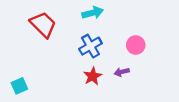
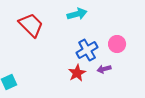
blue cross: (90, 46) -> (87, 50), moved

